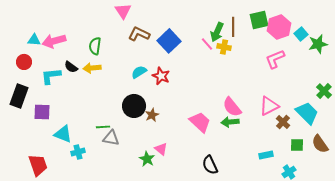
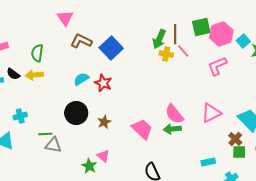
pink line: (207, 44) -> (183, 51), moved
brown star: (152, 115) -> (104, 122), moved
brown cross: (283, 122) -> (235, 139), moved
cyan cross: (78, 152) -> (20, 116), moved

